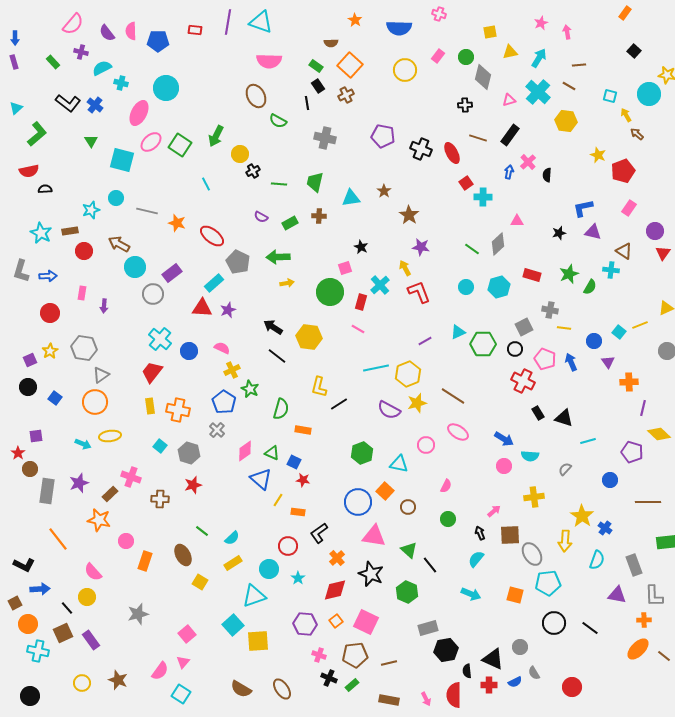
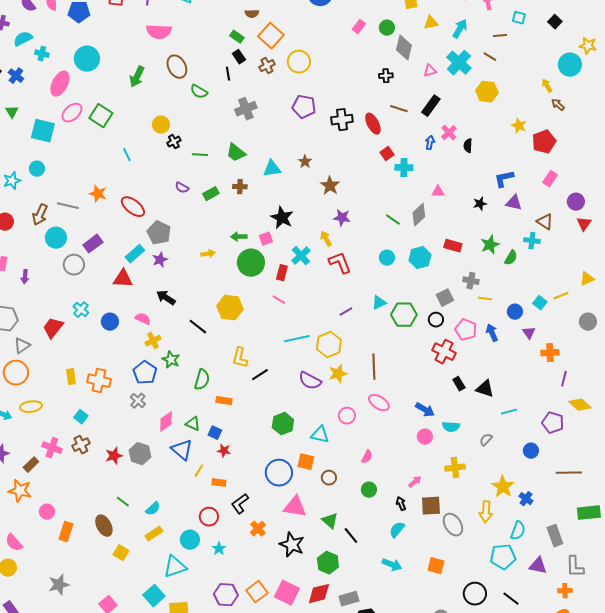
pink semicircle: (269, 61) -> (159, 32), moved
yellow circle: (405, 70) -> (299, 62), moved
cyan square: (610, 96) -> (519, 18), moved
green arrow: (216, 136) -> (137, 77), moved
gray cross: (325, 138) -> (246, 109), turned -35
black cross: (421, 149) -> (342, 120), turned -30
green trapezoid: (315, 182) -> (236, 153), turned -65
gray line: (147, 211) -> (68, 206), moved
brown arrow: (119, 244) -> (40, 215), turned -95
black star: (361, 247) -> (282, 218), size x1.6
green arrow: (278, 257) -> (239, 237), moved, size x0.7
purple star: (228, 310) -> (160, 260), moved
black arrow: (273, 327) -> (166, 298), moved
cyan cross: (160, 339) -> (81, 310), size x0.7
red trapezoid: (152, 372) -> (53, 328), moved
brown line: (453, 396) -> (374, 367), turned 55
gray hexagon: (189, 453) -> (140, 454), moved
orange square: (385, 491) -> (306, 462), turned -30
brown cross: (160, 499) -> (81, 445), moved, turned -30
cyan pentagon: (548, 583) -> (503, 557), moved
red diamond: (335, 590) -> (319, 594), moved
orange square: (336, 621) -> (257, 592), size x1.5

